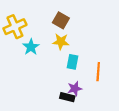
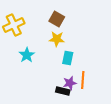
cyan star: (31, 47) -> (27, 55), moved
orange line: (98, 72) -> (83, 80), moved

